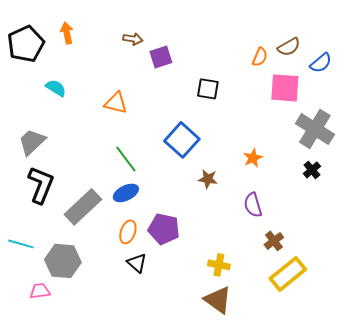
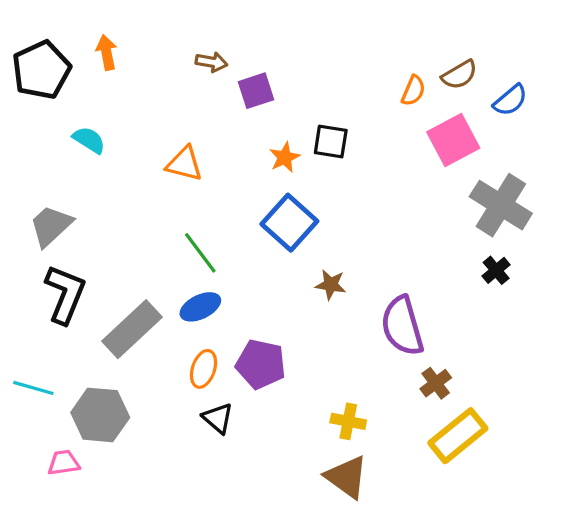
pink square: (285, 88) -> (453, 140), turned -32
orange star: (253, 158) -> (285, 157), moved
purple semicircle: (253, 205) -> (402, 326), size x1.5

